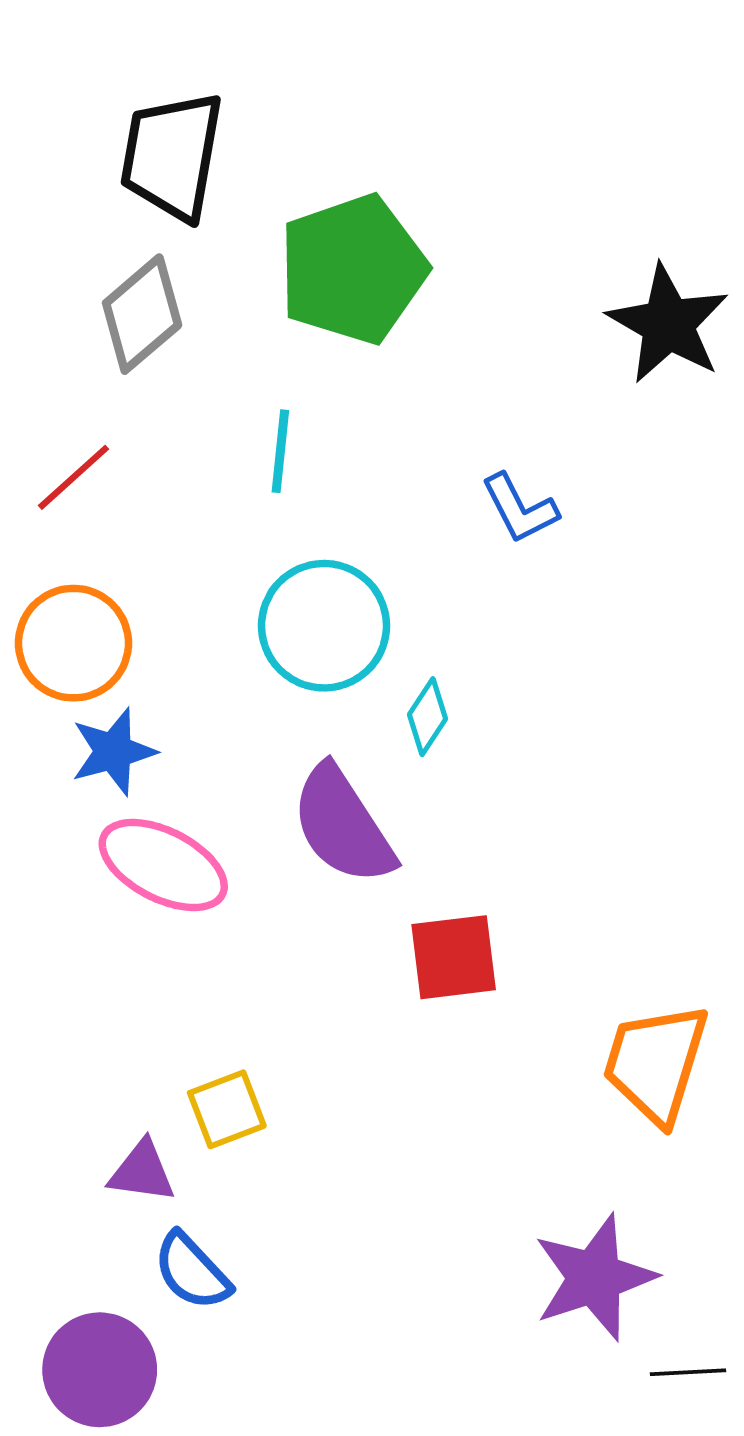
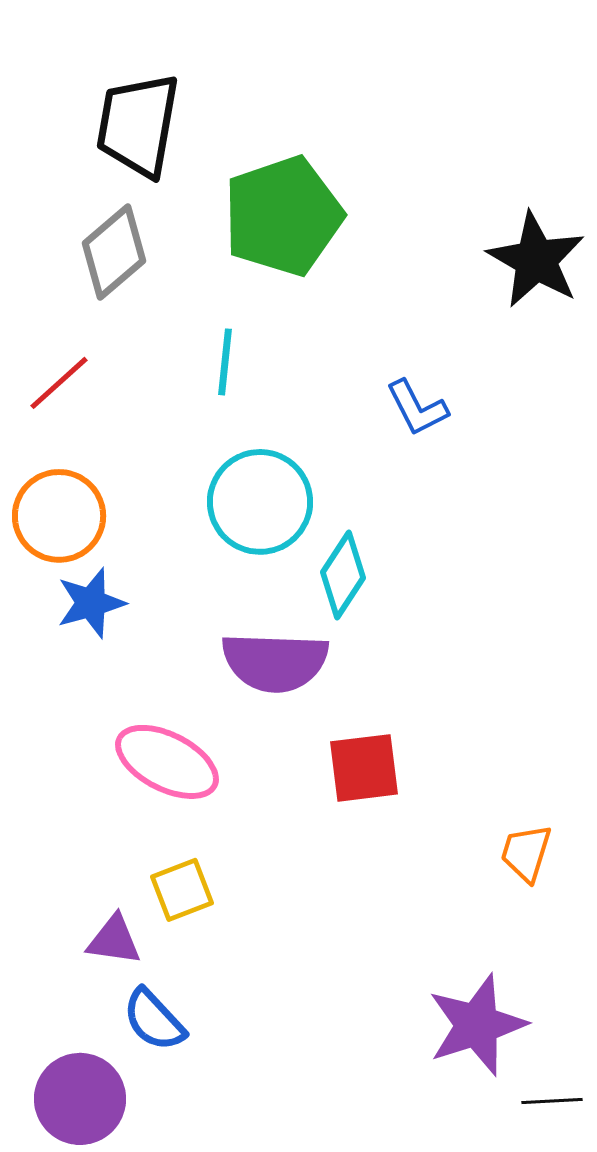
cyan diamond: (427, 717) -> (343, 575), size x1.4
purple semicircle: (343, 825) -> (275, 662), turned -55
pink ellipse: (163, 865) -> (167, 762), moved
orange trapezoid: (656, 1063) -> (526, 853), size x0.6

